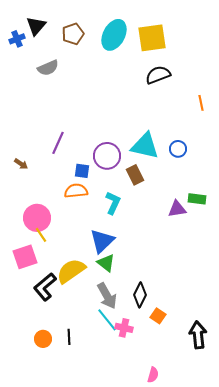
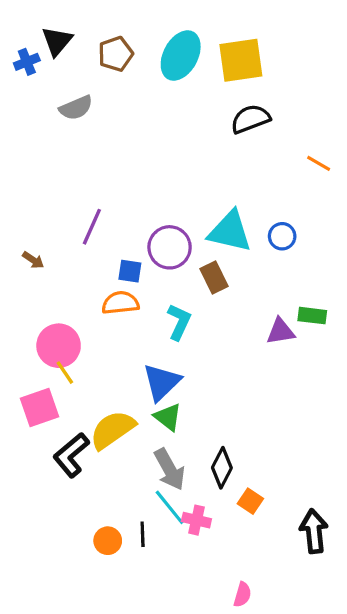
orange line: (201, 103) -> (319, 163), turned -49
black line: (69, 337) -> (143, 534), moved
orange circle: (43, 339) -> (108, 541), moved

